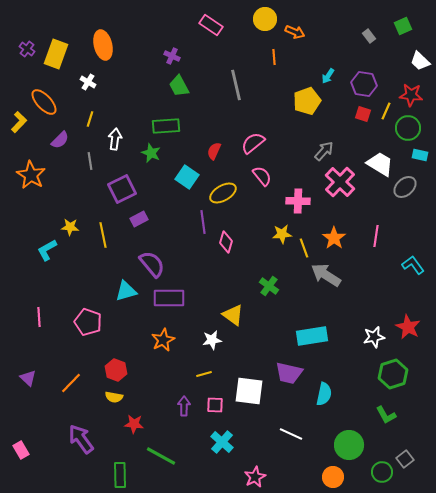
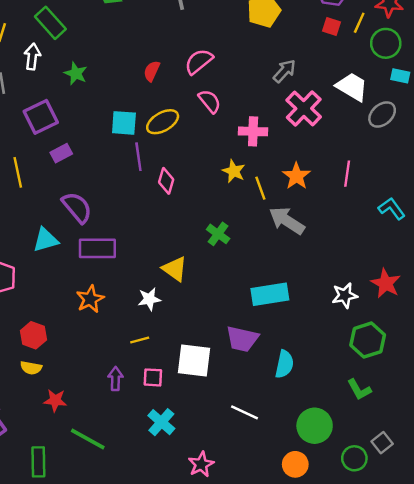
green rectangle: (166, 126) -> (50, 23), moved, turned 52
cyan square: (187, 177) -> (124, 123), moved, turned -30
yellow star: (282, 234) -> (234, 171), turned 30

